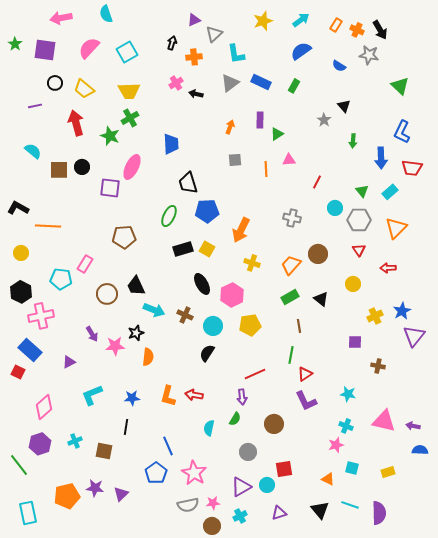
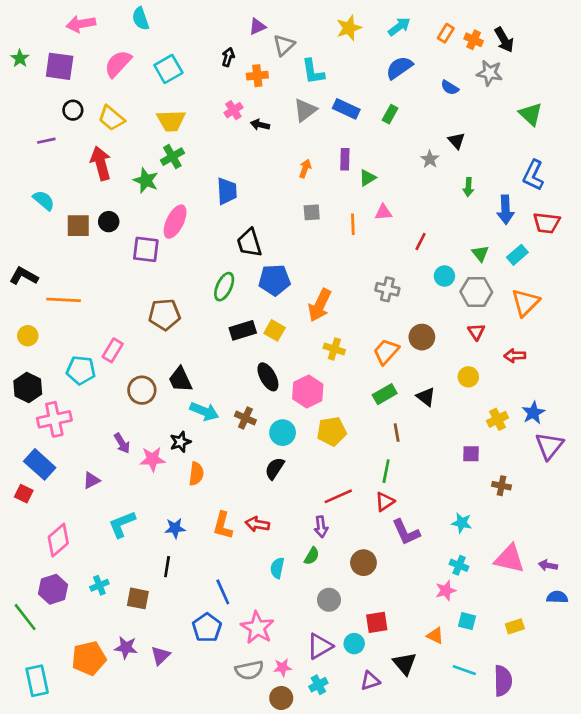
red triangle: (305, 374) -> (385, 502), moved
black triangle: (320, 510) -> (405, 663), moved

